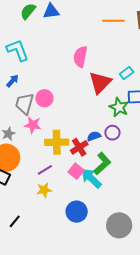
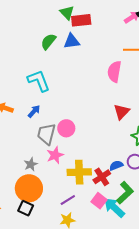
pink semicircle: (80, 57) -> (114, 72), moved
red triangle: (100, 83) -> (122, 112), size x0.7
pink star: (33, 125) -> (55, 155), turned -30

